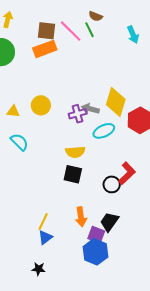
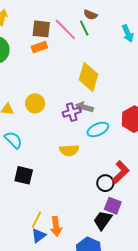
orange rectangle: (45, 49) -> (39, 47), size x0.7
yellow diamond: (116, 102) -> (88, 77), moved
black square: (73, 174) -> (24, 175), moved
orange arrow: (81, 217) -> (56, 226), moved
purple square: (96, 235) -> (113, 206), moved

